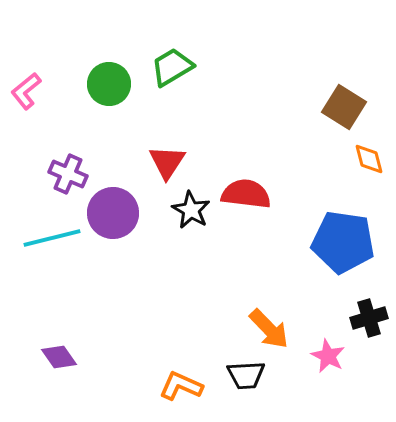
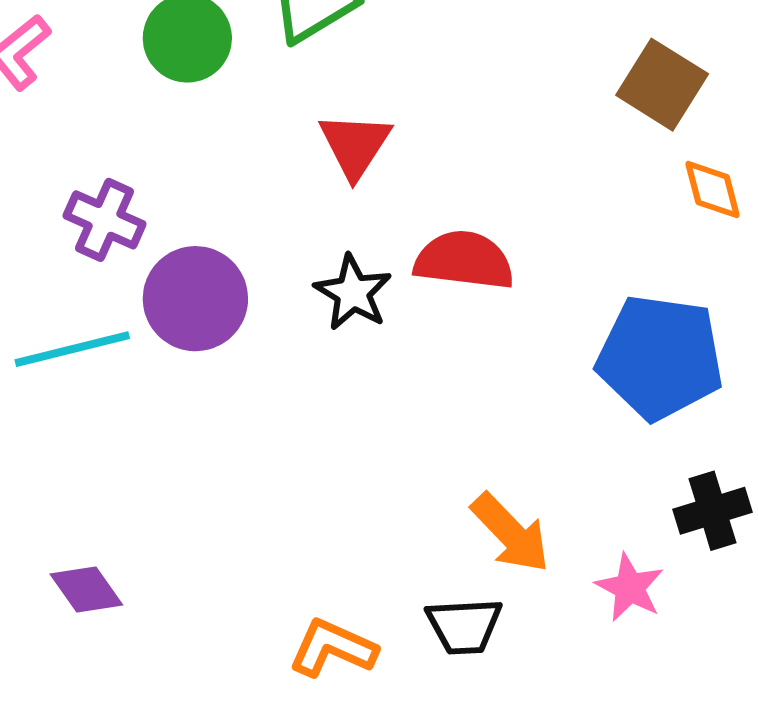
red triangle: (167, 162) -> (355, 145), moved

